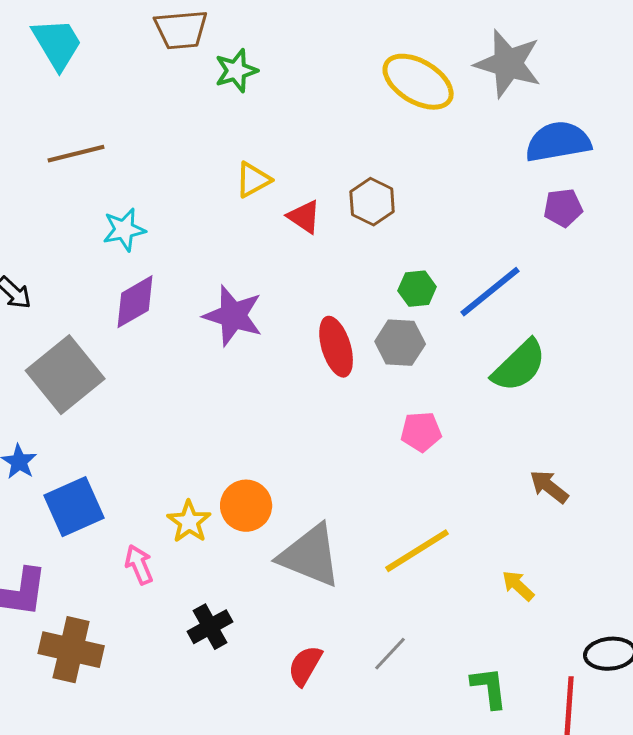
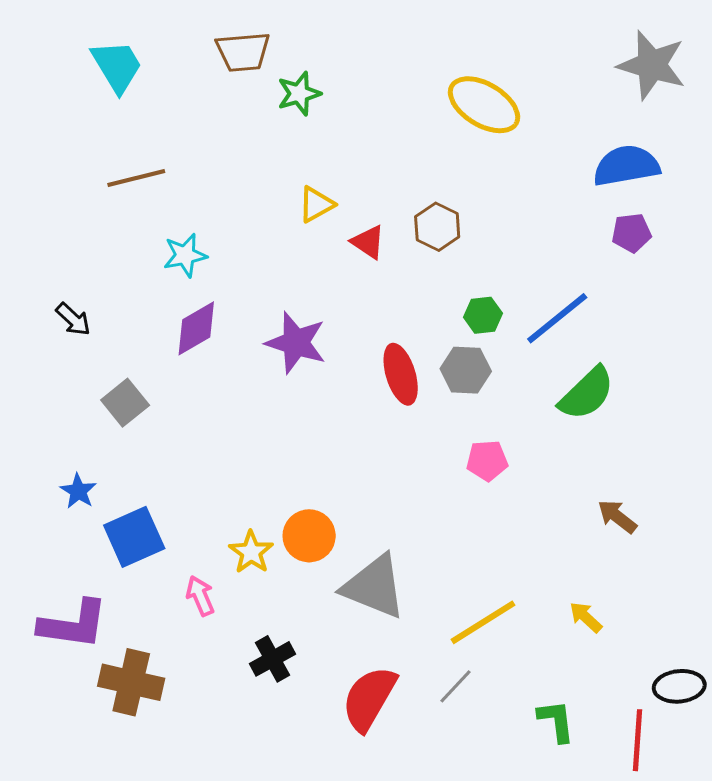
gray star: (508, 64) -> (652, 65), moved
gray square: (65, 375) -> (125, 403), size x0.6
yellow line: (417, 551) -> (483, 622), moved
red semicircle: (305, 666) -> (369, 699), size x1.6

